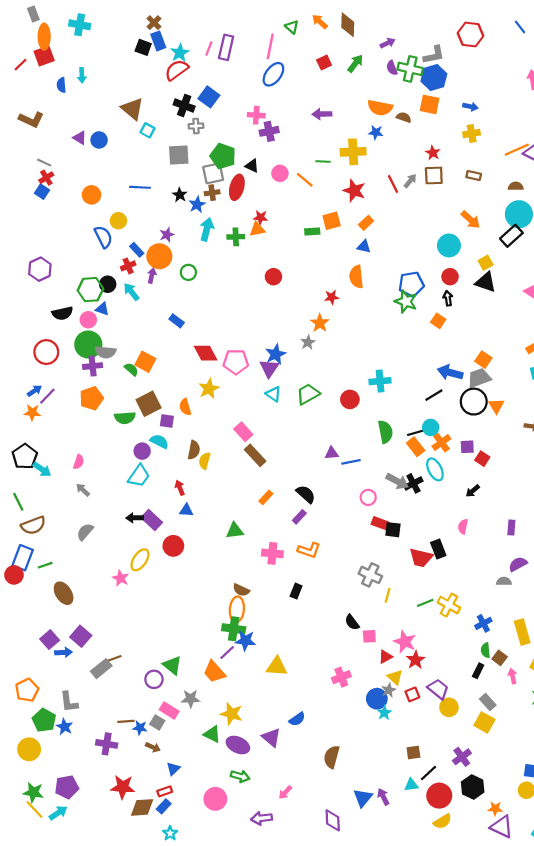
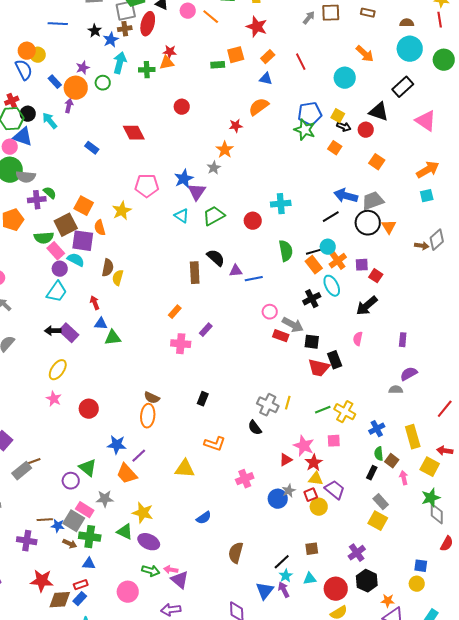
red line: (393, 184) -> (301, 62), moved
orange circle: (92, 195) -> (27, 51), moved
black rectangle: (511, 236) -> (403, 87), moved
yellow square: (486, 263) -> (338, 116), moved, turned -32
red cross: (128, 266) -> (12, 101), moved
green circle: (188, 272) -> (103, 83), moved
orange semicircle: (356, 277) -> (259, 107), turned 60
red circle: (450, 277) -> (366, 130), moved
black arrow: (448, 298) -> (344, 127), turned 120
blue triangle: (102, 309) -> (23, 137), size x1.5
red diamond: (206, 353) -> (134, 133), moved
orange square: (483, 360) -> (377, 162), moved
orange square: (145, 362) -> (84, 206), moved
purple cross: (93, 366) -> (37, 200), moved
purple triangle: (269, 368) -> (197, 192), moved
purple square: (167, 421) -> (83, 241), size x1.6
pink rectangle: (243, 432) -> (56, 251), moved
brown rectangle: (255, 455) -> (195, 273), moved, turned 40
gray arrow: (397, 481) -> (293, 325), moved
black arrow: (473, 491) -> (367, 306), size x1.6
black semicircle: (306, 494) -> (216, 258), moved
black square: (393, 530) -> (312, 342), moved
green triangle: (235, 531) -> (113, 338), moved
red circle: (173, 546) -> (89, 409), moved
orange L-shape: (309, 550) -> (215, 444), moved
pink cross: (272, 553) -> (181, 344), moved
gray cross: (370, 575) -> (268, 405), moved
pink star: (121, 578) -> (54, 399), moved
green cross: (234, 629) -> (90, 537), moved
pink square: (369, 636) -> (334, 441), moved
blue star: (245, 641) -> (117, 445), moved
yellow triangle: (395, 677) -> (316, 479), moved, turned -35
yellow circle: (449, 707) -> (319, 507), moved
cyan star: (384, 713) -> (286, 576), moved
gray square: (157, 722) -> (74, 521), size x1.5
purple triangle: (271, 737) -> (180, 580), moved
blue triangle: (173, 769) -> (89, 564), turned 48
black line: (428, 773) -> (282, 562), moved
pink arrow: (285, 792) -> (171, 570), moved, turned 56

